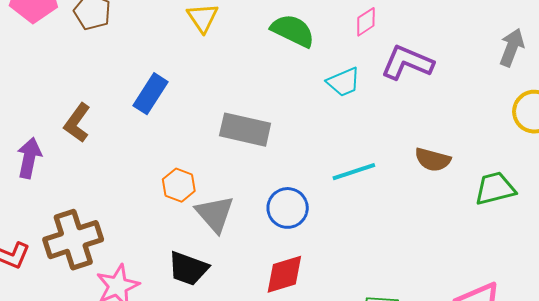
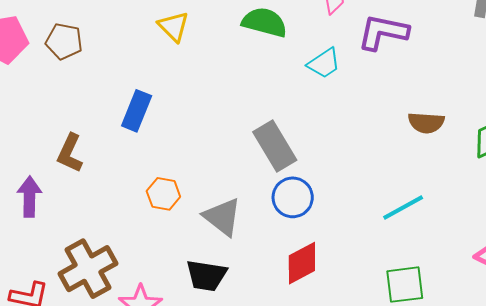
gray rectangle: (245, 130) -> (275, 146), moved, turned 57
cyan line: (354, 172) -> (403, 208), moved
orange hexagon: (179, 185) -> (163, 194), moved

